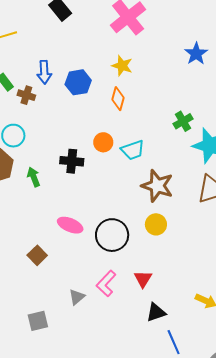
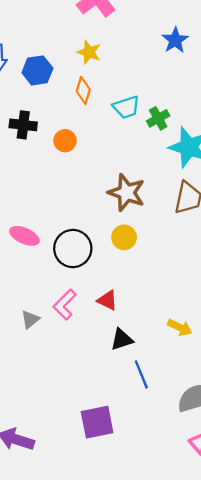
cyan trapezoid: (133, 150) -> (126, 107), moved
black cross: (72, 161) -> (23, 125), moved
red triangle: (143, 279) -> (107, 300), turned -36

